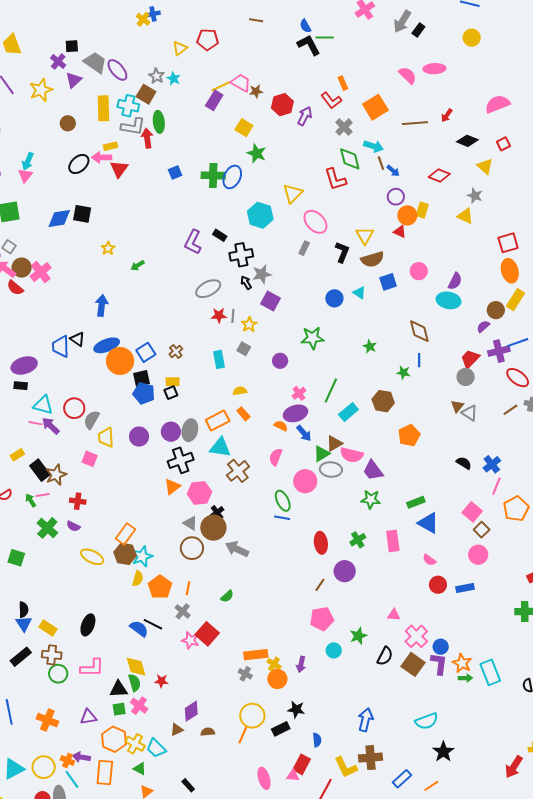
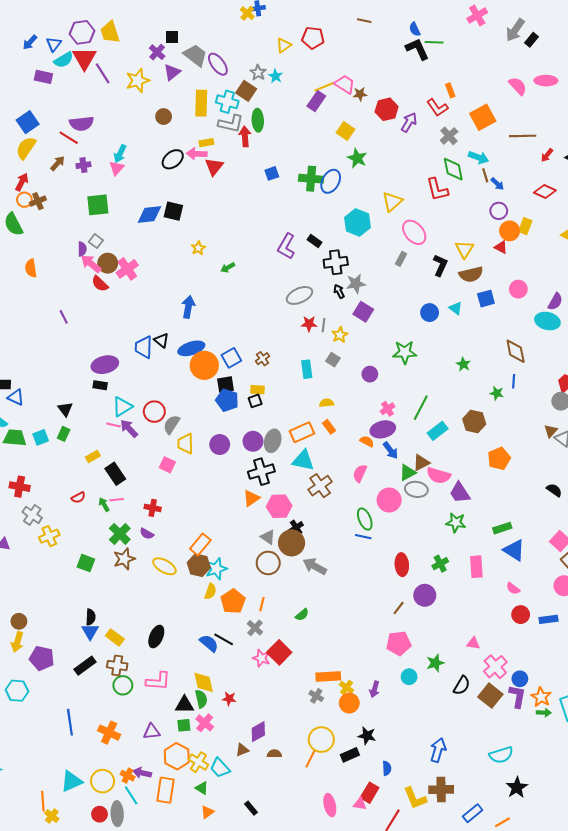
red arrow: (447, 115) -> (547, 155), moved
cyan triangle: (43, 405) -> (122, 407), turned -50
brown star: (56, 475) -> (124, 559), moved

